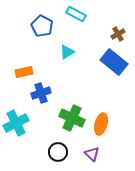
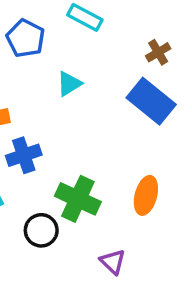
orange ellipse: (101, 124) -> (146, 195), moved
black circle: (58, 152) -> (41, 230), moved

